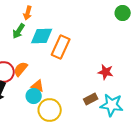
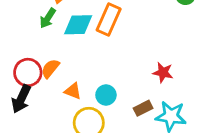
orange rectangle: (61, 47) -> (109, 19), moved
cyan circle: (34, 96) -> (106, 95), moved

